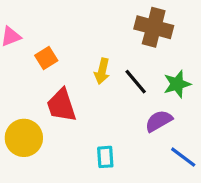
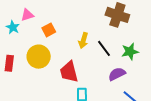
red trapezoid: (61, 105) -> (69, 72), moved
yellow circle: (24, 138) -> (39, 57), moved

